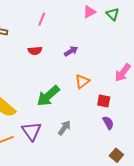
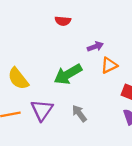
purple arrow: (71, 51) -> (95, 47), moved
gray arrow: (64, 128) -> (79, 113), turned -84

